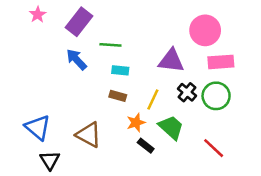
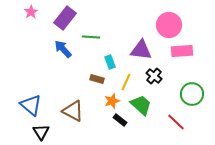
cyan rectangle: (120, 70) -> (110, 62), moved, turned 64
green circle: (216, 96) -> (192, 94), moved

